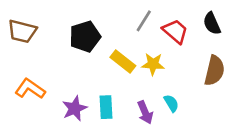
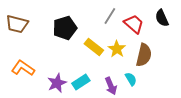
yellow star: (153, 64) -> (117, 49), turned 30
brown semicircle: (214, 71) -> (144, 55), moved
cyan rectangle: (106, 107) -> (81, 82), turned 60

